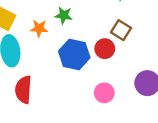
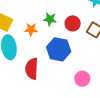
red circle: (105, 49) -> (73, 23), moved
red semicircle: (23, 90) -> (32, 69), moved

